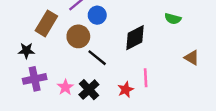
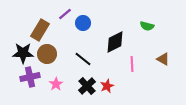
brown circle: (78, 36) -> (47, 54), moved
black star: (26, 51) -> (23, 53), size x1.5
pink line: (146, 78) -> (132, 64), moved
black cross: (89, 90) -> (87, 86), moved

